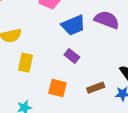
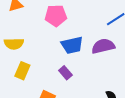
purple semicircle: (107, 20) -> (103, 46), turned -45

